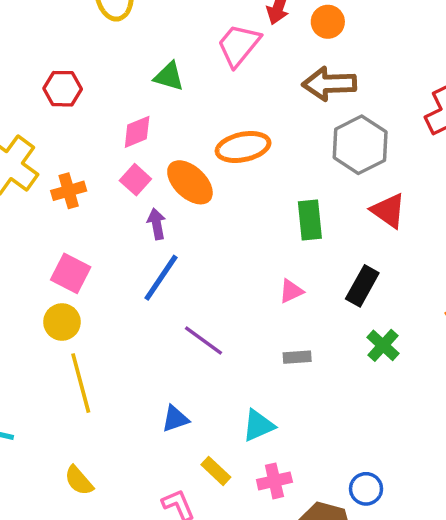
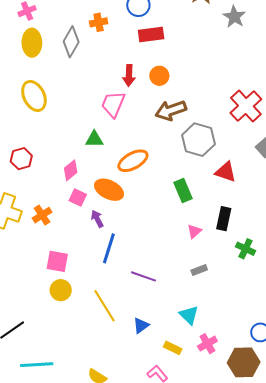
green triangle: (169, 76) -> (94, 139), moved
pink triangle: (291, 291) -> (194, 231), moved
yellow line: (81, 383) -> (105, 306), moved
cyan triangle: (258, 425) -> (189, 315), turned -35

